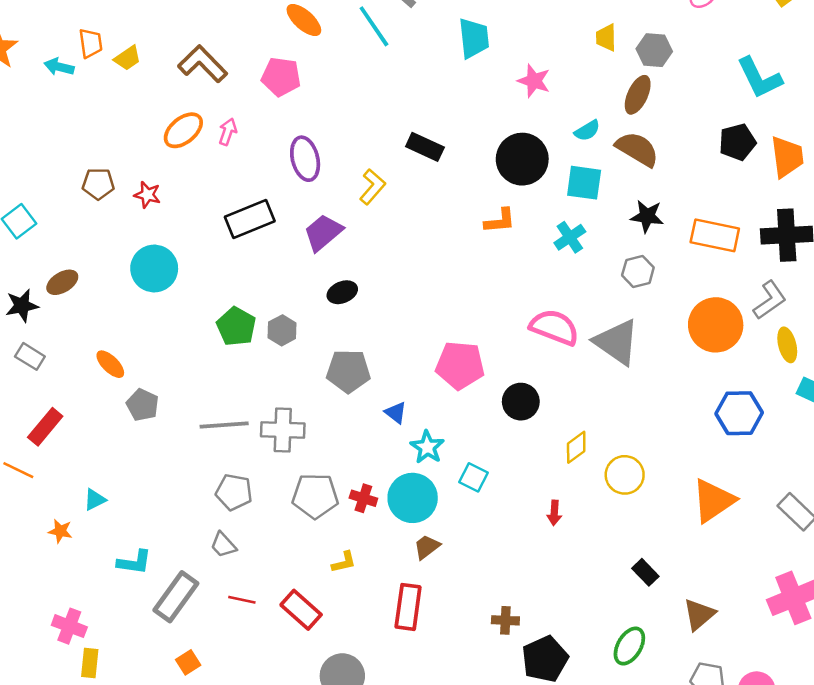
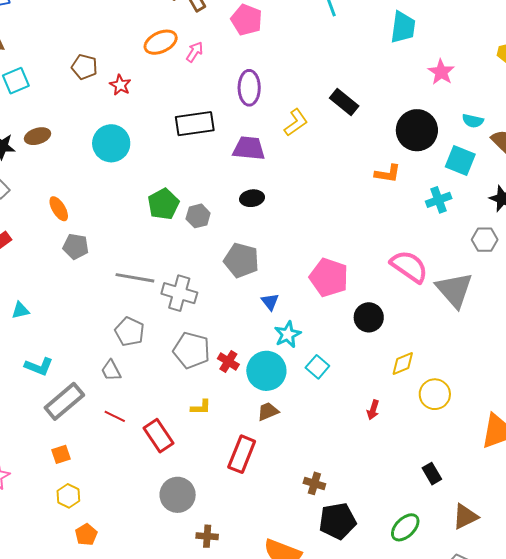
cyan semicircle: (587, 131) -> (473, 121), turned 30
purple trapezoid: (323, 232) -> (249, 148), turned 32
gray pentagon: (142, 405) -> (76, 246), turned -30

